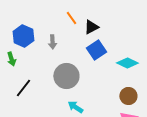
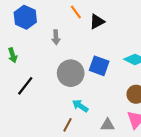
blue hexagon: (23, 36) -> (25, 17), moved
blue square: (96, 50) -> (99, 66), moved, turned -36

